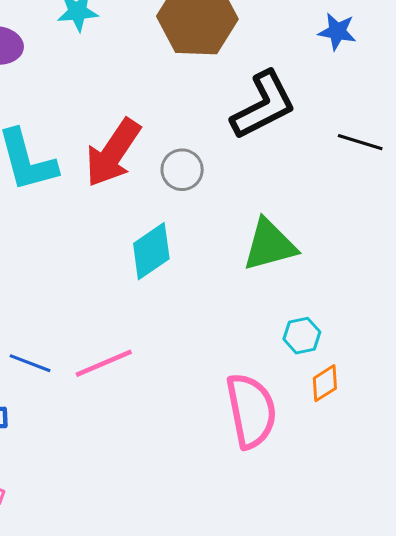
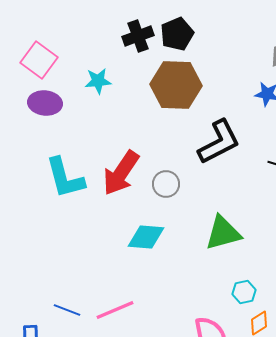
cyan diamond: (151, 251) -> (146, 237), turned 39

